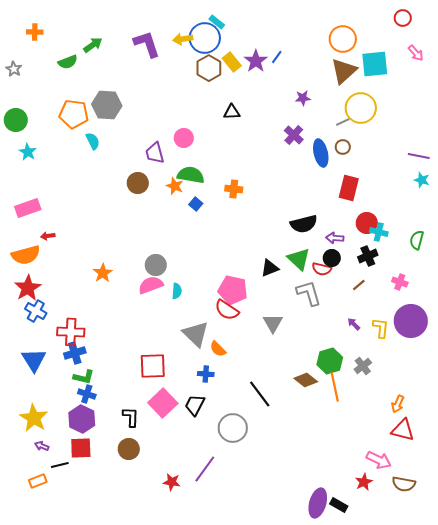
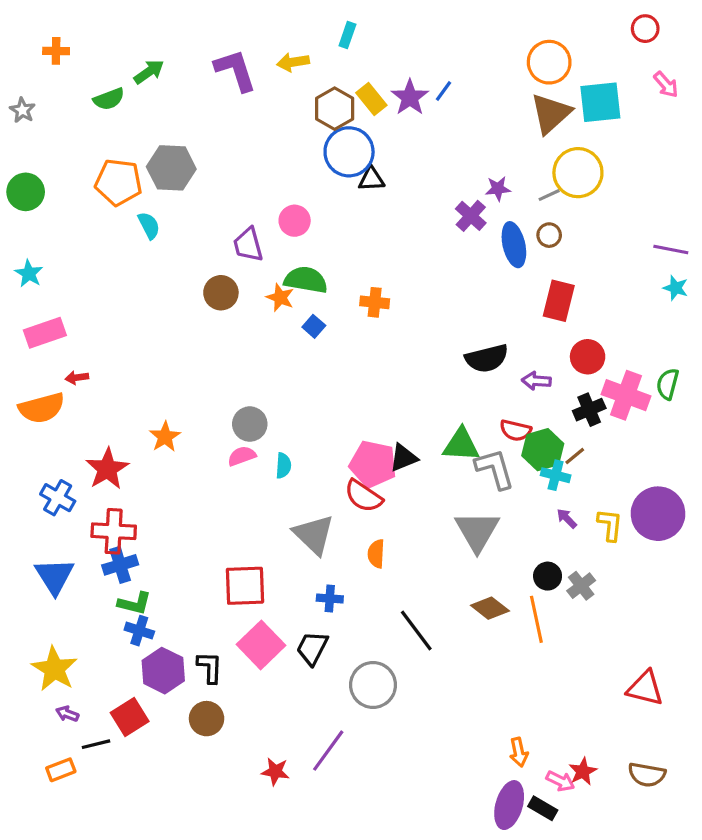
cyan rectangle: (217, 22) -> (347, 35), turned 70
blue circle: (205, 38) -> (349, 152), moved
purple star: (303, 98) -> (498, 189), moved
cyan star: (28, 152) -> (29, 274), moved
cyan cross: (379, 232) -> (556, 475), moved
black circle: (332, 258) -> (548, 576), moved
green triangle: (299, 259) -> (461, 445), moved, turned -40
black triangle: (270, 268) -> (403, 458), moved
pink cross: (400, 282) -> (626, 395), moved, size x1.8
pink semicircle: (151, 285) -> (242, 456), size x0.7
red star: (28, 288) -> (107, 469), moved
gray triangle: (273, 323) -> (477, 531), moved, size x1.4
orange semicircle: (218, 349) -> (376, 554), moved, turned 48
green hexagon: (330, 361) -> (543, 450), moved
orange arrow: (398, 404) -> (519, 752), moved, turned -36
purple hexagon: (82, 419) -> (163, 671), moved
red square: (81, 448) -> (130, 717), turned -30
pink arrow: (379, 460) -> (560, 781), moved, size x0.7

